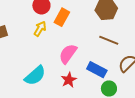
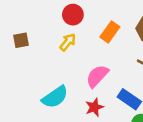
orange rectangle: (62, 17) -> (110, 32), moved

